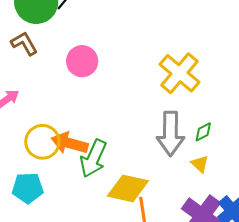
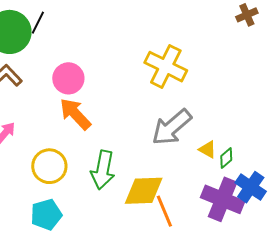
green diamond: (203, 132) -> (226, 158), moved
gray arrow: (170, 134) -> (172, 127), turned 63
orange arrow: (70, 143) -> (75, 114), moved, turned 45

